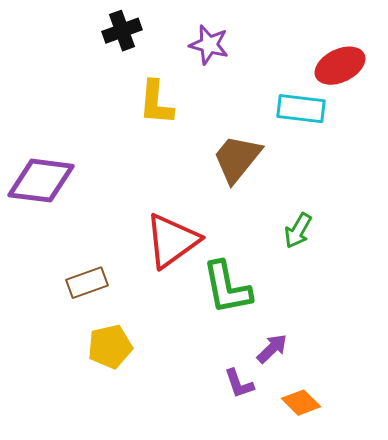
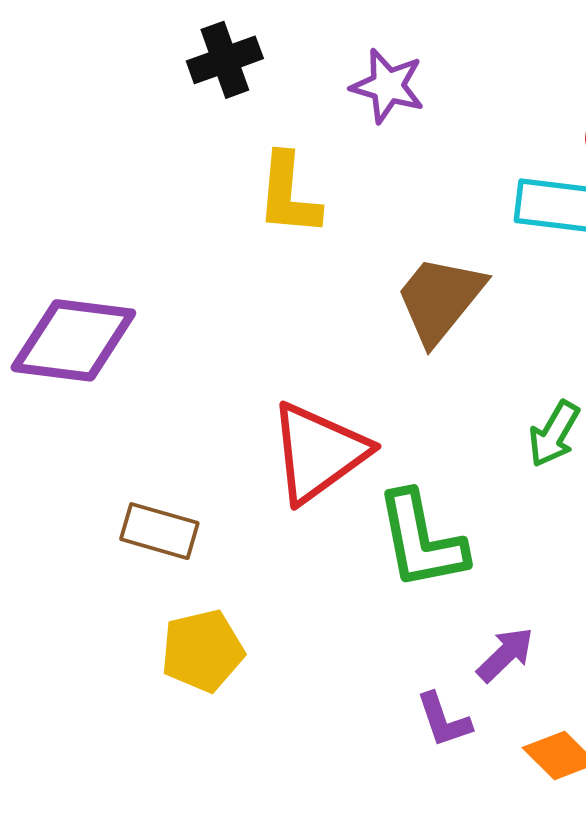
brown rectangle: (87, 283) -> (159, 531), turned 36

